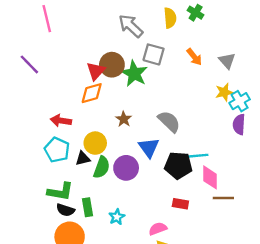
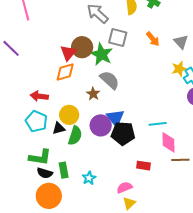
gray semicircle: (169, 121) -> (110, 80), moved
black pentagon: (178, 165) -> (123, 133), moved
purple circle: (126, 168) -> (101, 125), moved

